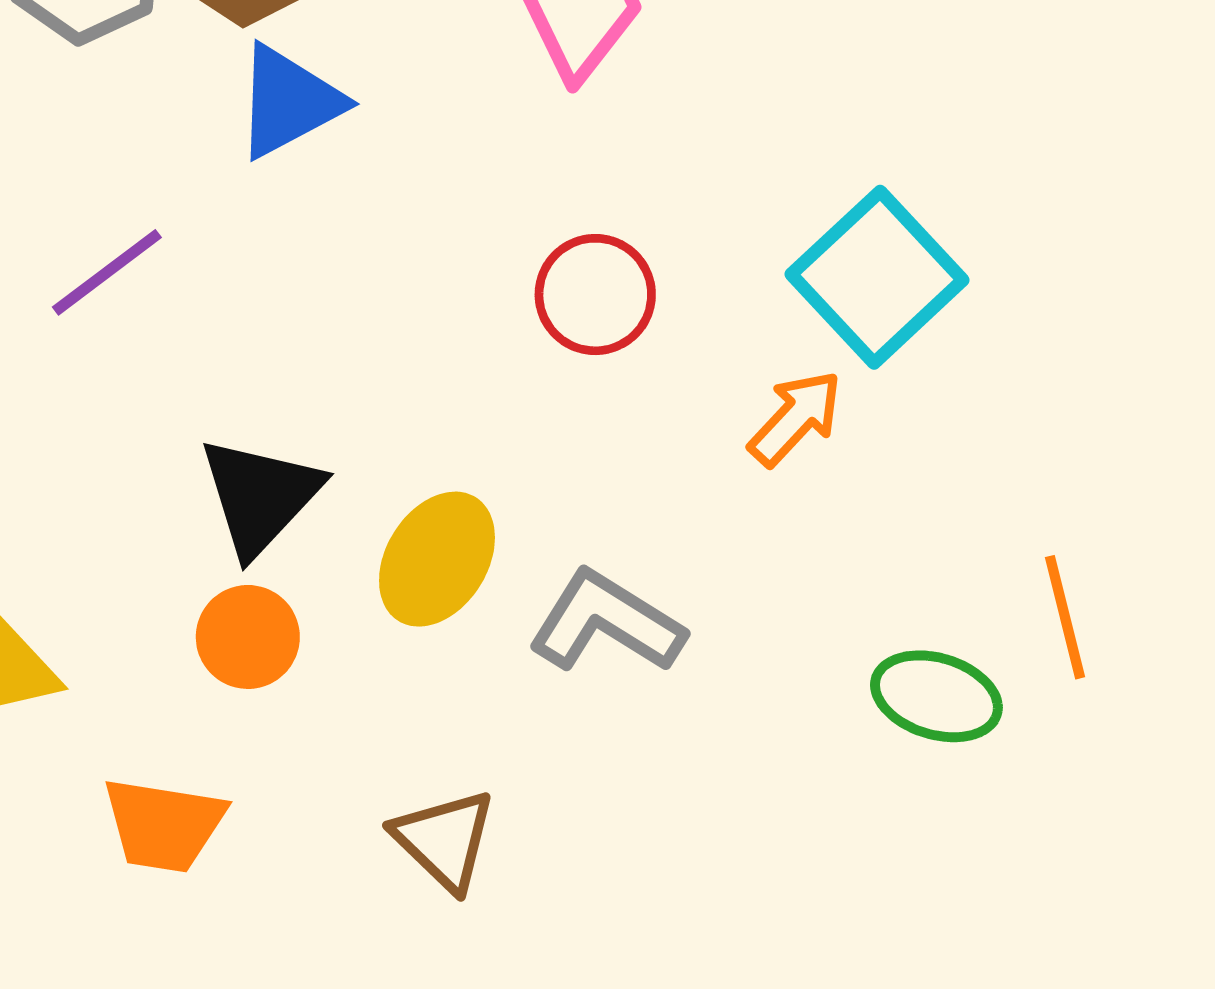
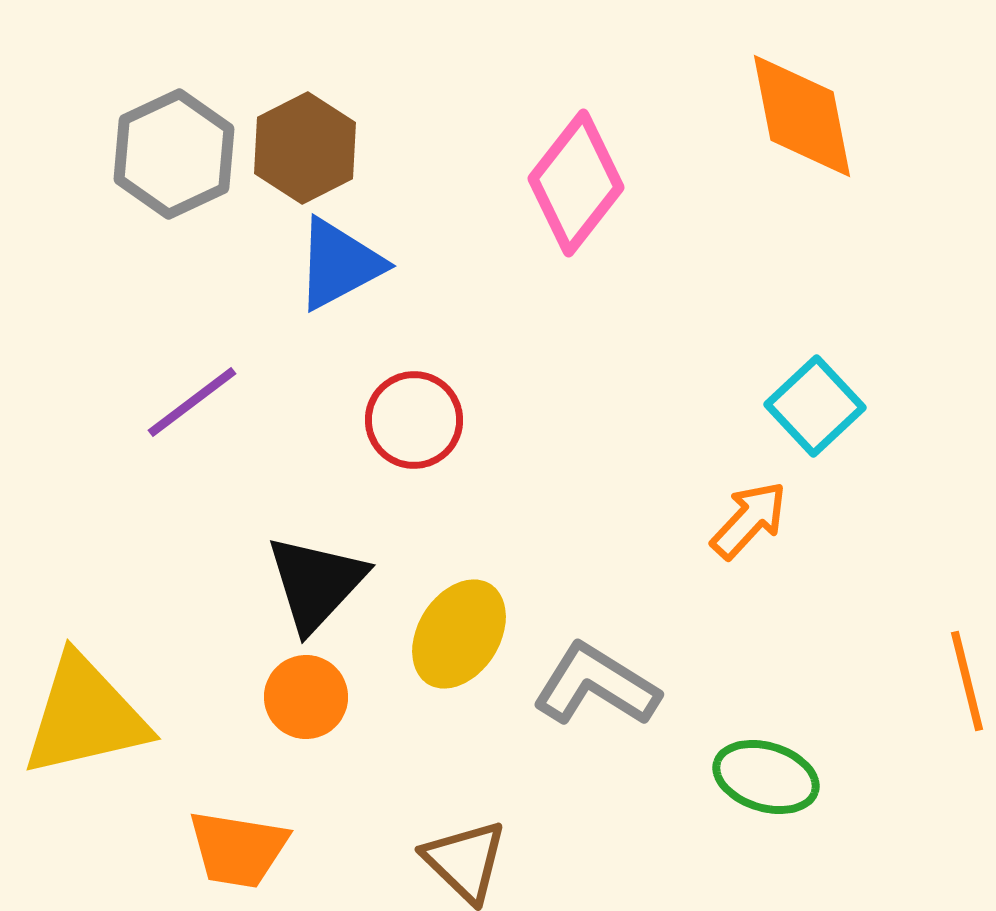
cyan square: (877, 277) -> (815, 406), size x0.7
red circle: (595, 295) -> (414, 420), moved
green ellipse: (936, 696) -> (766, 777), moved

